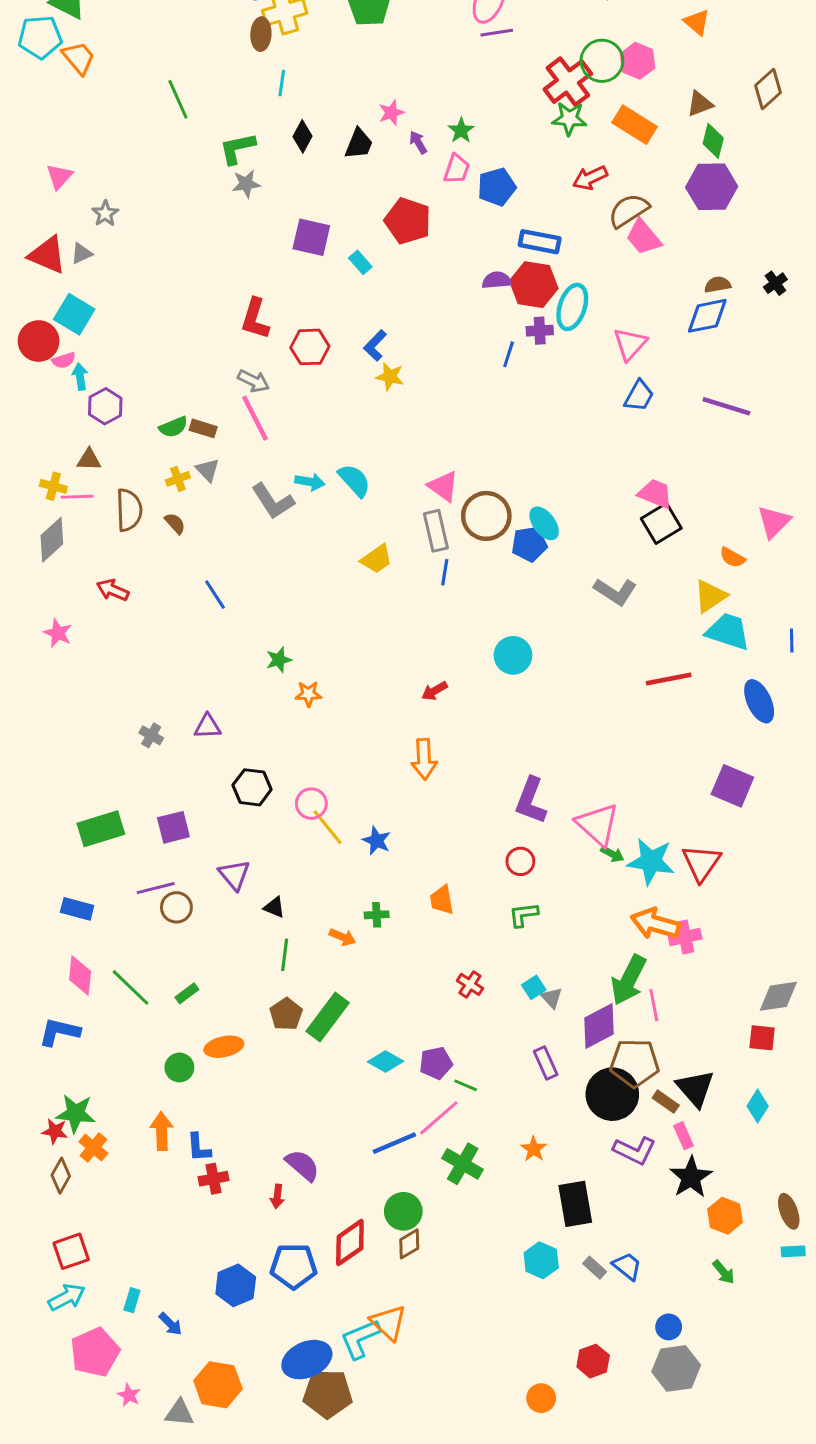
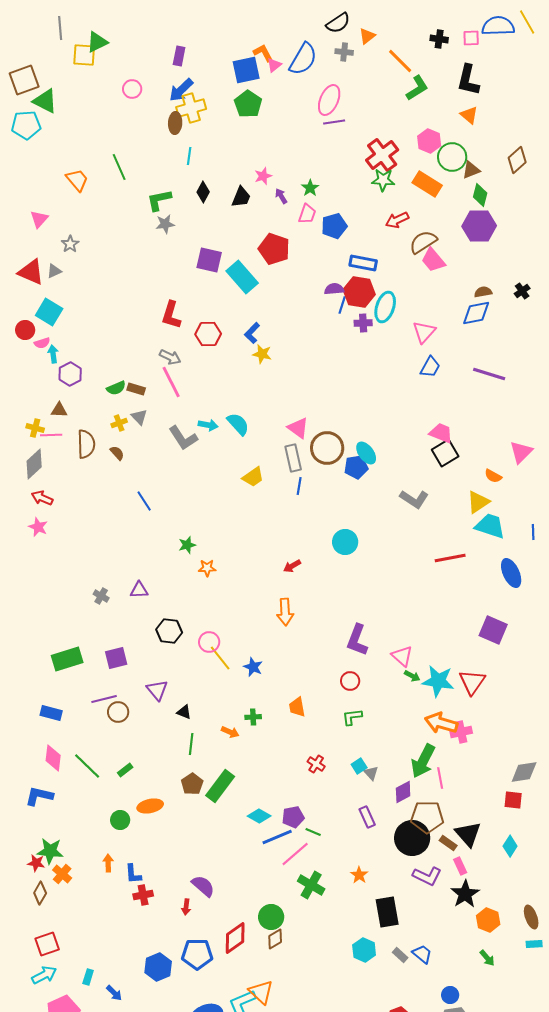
orange trapezoid: (79, 58) -> (77, 180), moved
green circle: (602, 61) -> (452, 157), moved
cyan rectangle: (360, 262) -> (242, 277), size x2.0
red circle: (39, 341) -> (25, 330), size x0.7
blue line: (509, 354) -> (342, 305), moved
red arrow: (113, 590) -> (42, 498), moved
pink triangle: (597, 824) -> (402, 656), size x0.7
purple diamond: (599, 1026) -> (403, 792), size x0.7
orange arrow: (162, 1131) -> (108, 863), size x0.7
blue line: (394, 1143) -> (277, 837), moved

